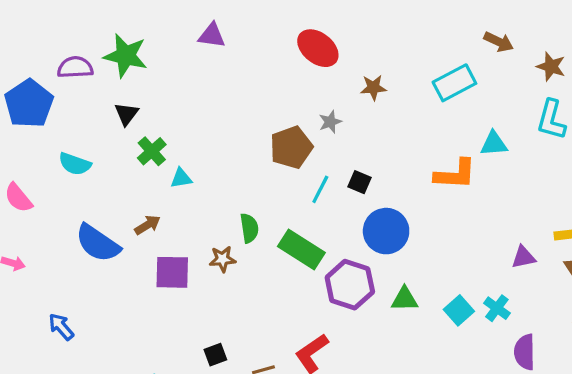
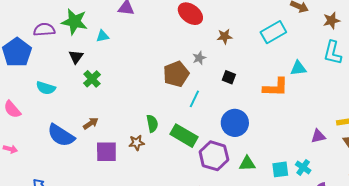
brown star: (551, 66) -> (331, 21), turned -30
cyan triangle: (181, 178) -> (103, 36), moved
black square: (360, 182) -> (229, 77), moved
cyan square: (459, 310) -> (280, 169), turned 36

